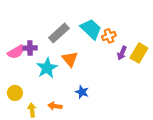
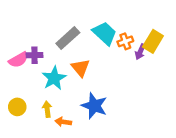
purple arrow: (122, 53) -> (140, 52), moved
yellow rectangle: (139, 53) -> (153, 41), moved
blue star: (82, 92) -> (94, 106), size x1.6
yellow arrow: (32, 110) -> (47, 109), moved

